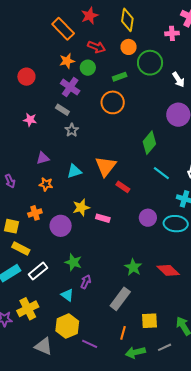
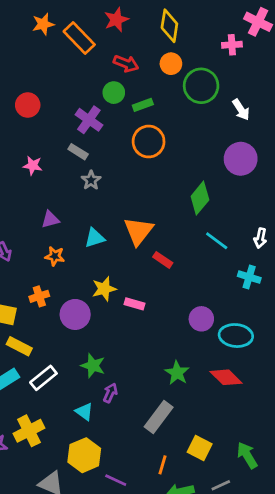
orange star: (67, 61) -> (43, 24), moved
green rectangle: (120, 77) -> (143, 105), moved
purple circle: (148, 218) -> (201, 319), moved
cyan ellipse: (176, 224) -> (236, 336), moved
yellow square: (149, 321) -> (200, 448), turned 30

